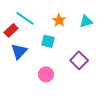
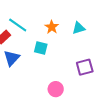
purple square: (79, 60) -> (85, 67), moved, turned 30
pink circle: (46, 74) -> (56, 89), moved

